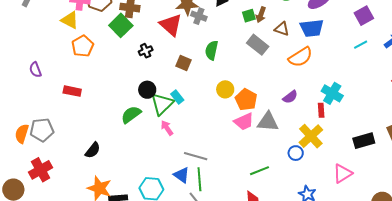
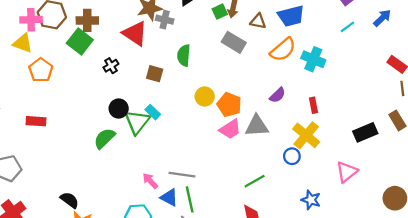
cyan cross: (332, 93) -> (313, 59), moved
pink arrow: (167, 128) -> (150, 181), moved
black semicircle: (93, 150) -> (70, 200), moved, turned -84

